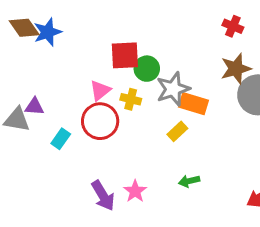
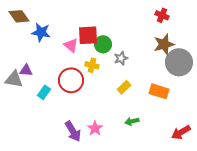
blue star: (48, 32) -> (41, 32), moved, turned 30
gray star: (173, 89) -> (121, 58), size x0.6
pink triangle: (100, 90) -> (71, 45), moved, turned -42
orange rectangle: (193, 104) -> (159, 91), moved

